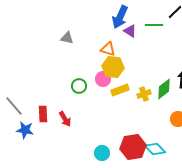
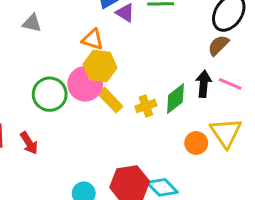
pink circle: (103, 79) -> (85, 84), size x1.5
green circle: (79, 86) -> (50, 94), size x1.5
yellow rectangle: (120, 90) -> (110, 100), turned 66

